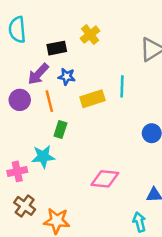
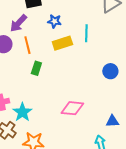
blue star: (67, 76) -> (54, 21), moved
cyan star: (43, 157) -> (22, 112), moved, turned -30

